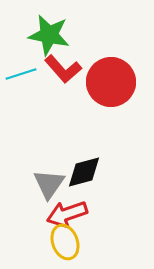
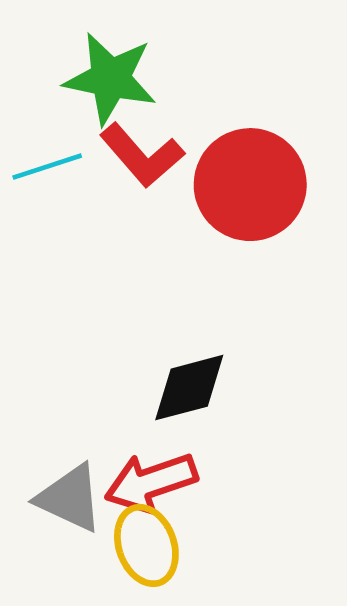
gray triangle: (49, 184) -> (70, 498), moved, turned -40

